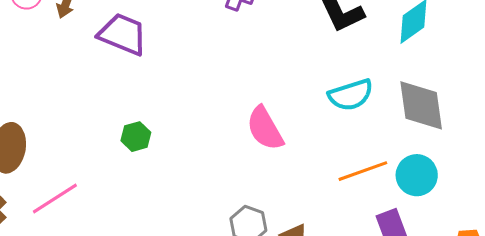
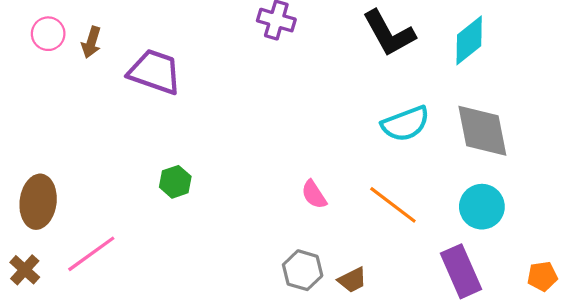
pink semicircle: (265, 128) -> (314, 194), moved, size x0.6
orange line: (363, 171) -> (393, 205), moved, turned 60

